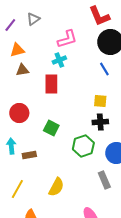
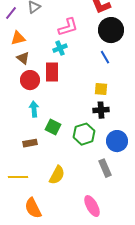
brown triangle: (22, 70) -> (23, 58), turned 48
red circle: (19, 113) -> (30, 80), moved
green square: (51, 128) -> (53, 127), moved
cyan arrow: (11, 146) -> (34, 109), moved
yellow line: (17, 189) -> (18, 177), turned 60

